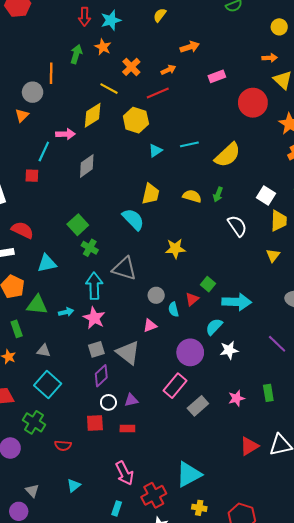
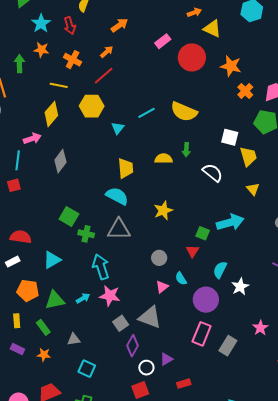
red arrow: (85, 17) -> (70, 26), moved
pink rectangle: (217, 76) -> (163, 41), moved
yellow semicircle: (228, 155) -> (184, 112), turned 84
gray triangle: (124, 268) -> (119, 229), moved
cyan arrow: (237, 302) -> (230, 222), moved
cyan semicircle: (174, 309) -> (181, 278), moved
cyan square: (48, 385) -> (87, 369), size x0.7
red rectangle: (127, 429) -> (184, 384), moved

